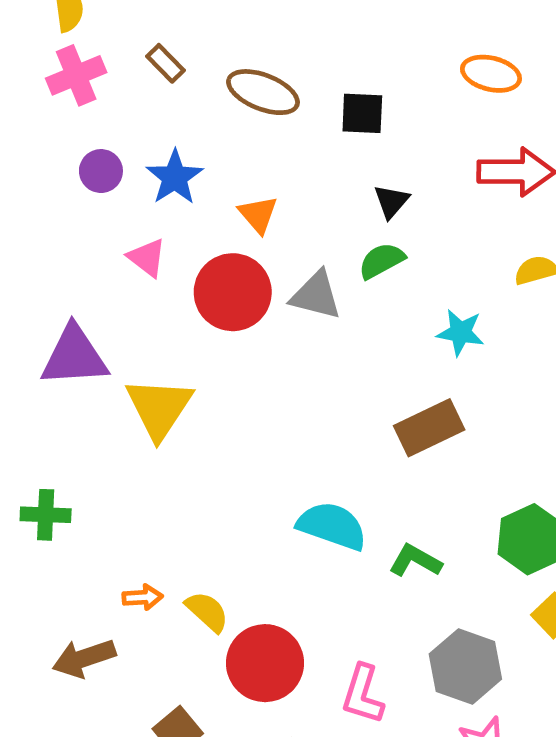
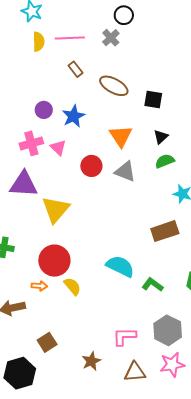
pink cross: (76, 75) -> (31, 143), moved
orange triangle: (258, 215) -> (121, 136), moved, size x1.4
green semicircle: (382, 261) -> (165, 161), moved
red circle: (233, 292) -> (91, 166), size x0.7
yellow semicircle: (207, 612) -> (72, 286), moved
red circle: (265, 663) -> (54, 261), moved
pink L-shape: (363, 694) -> (124, 337), turned 65

